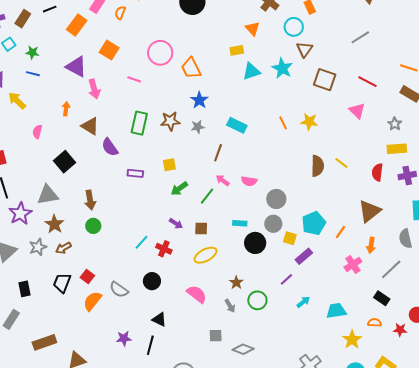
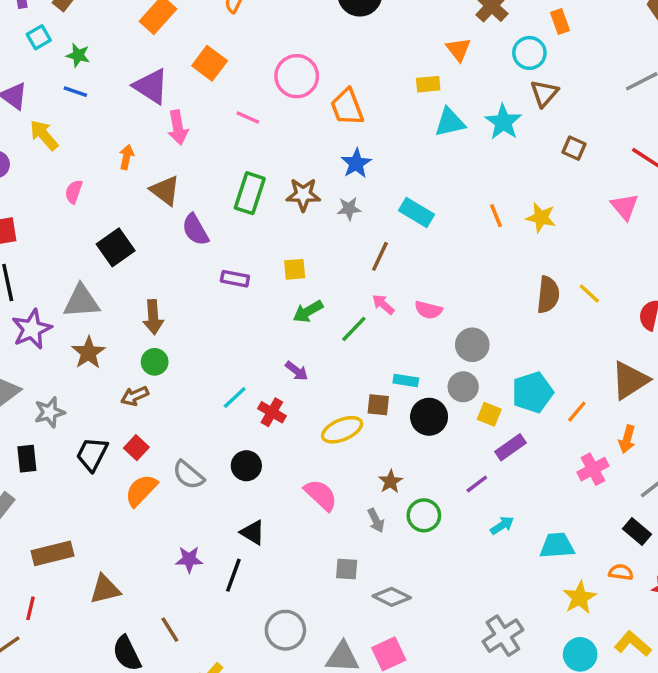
brown square: (325, 80) -> (574, 148), size x0.6
brown square: (201, 229) -> (378, 405), moved
gray star: (38, 247) -> (50, 412), moved
brown arrow: (63, 248) -> (135, 396), moved

